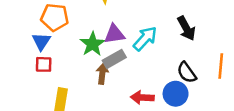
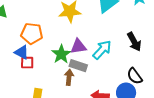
blue triangle: (41, 41) -> (22, 52), turned -35
gray rectangle: (114, 59) -> (78, 66), turned 48
red square: (44, 64) -> (27, 63), moved

